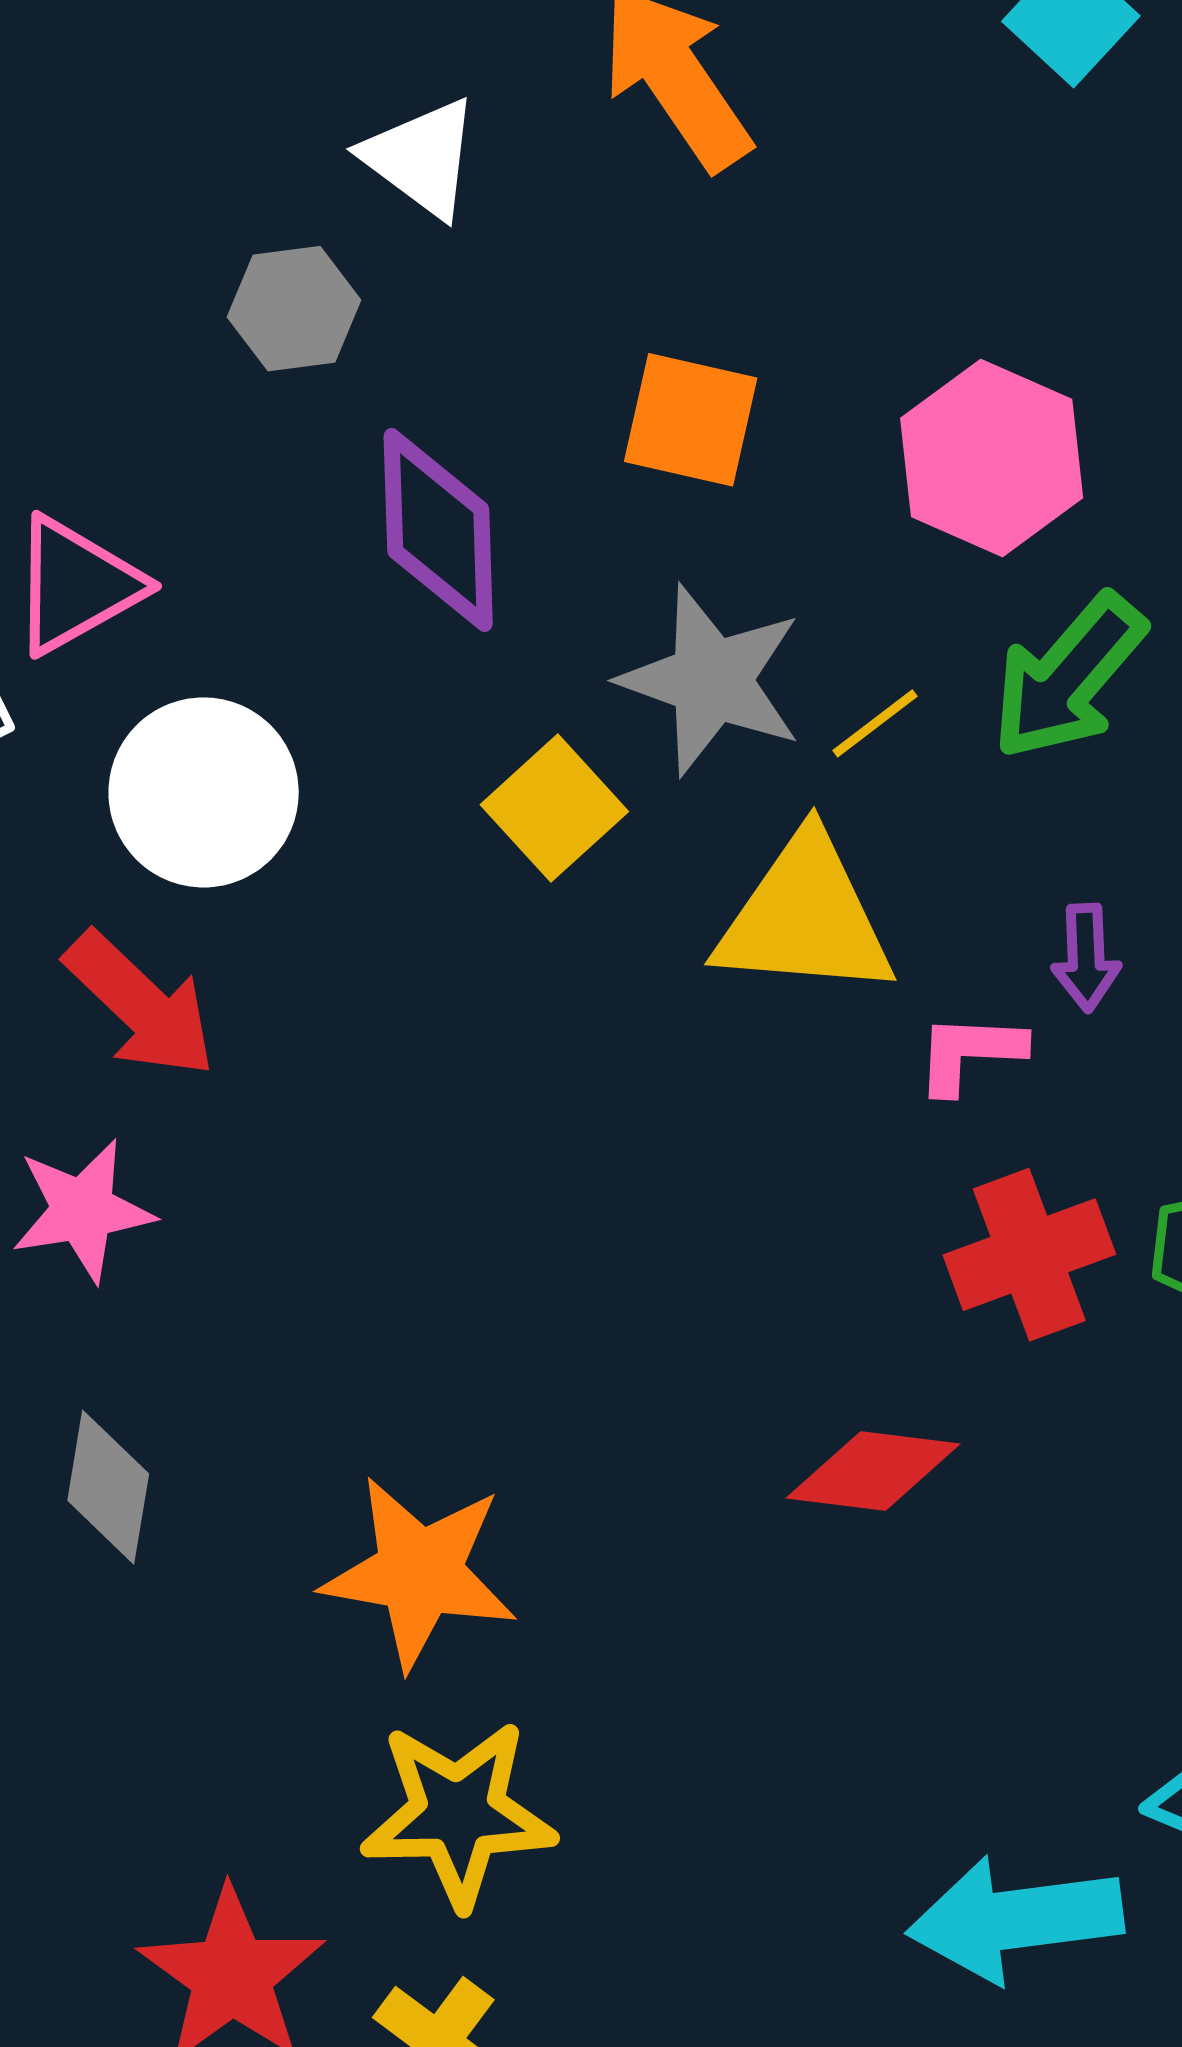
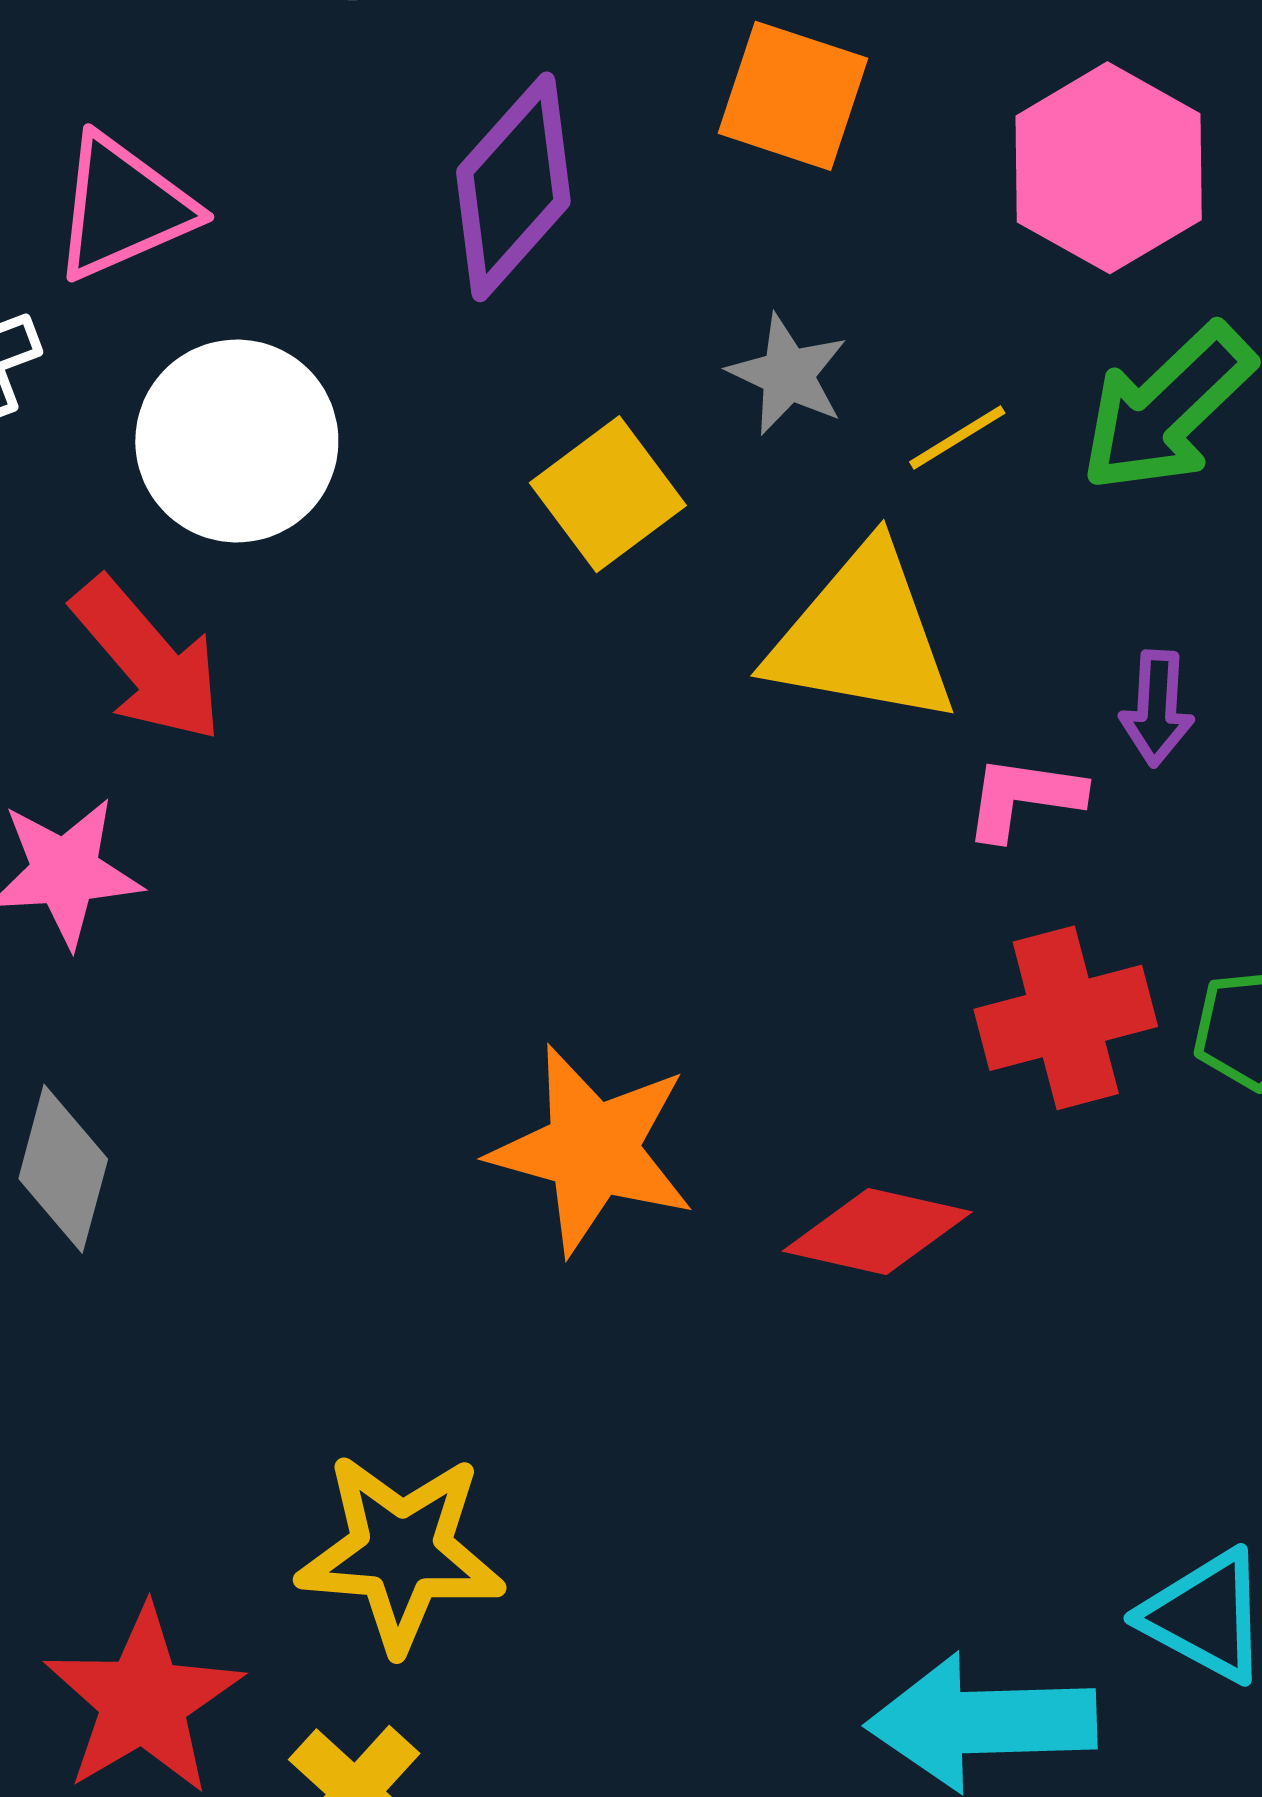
purple diamond: (438, 530) -> (513, 187), turned 38
gray star: (711, 680) -> (788, 374), size x0.6
orange star: (419, 1572) -> (592, 1150), moved

